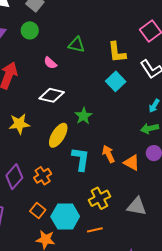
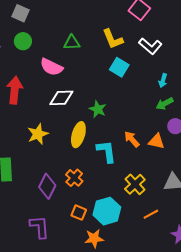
pink semicircle: (50, 63) -> (51, 67), size x1.6
orange line: (95, 230) -> (151, 214), moved

